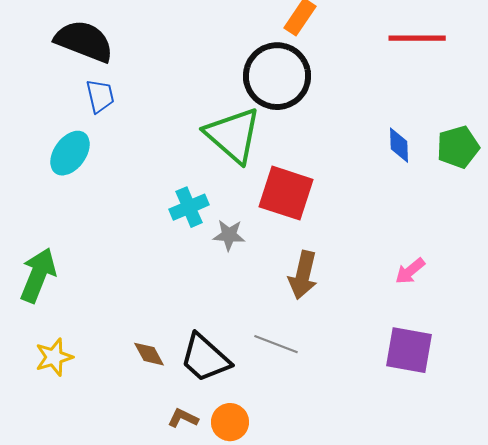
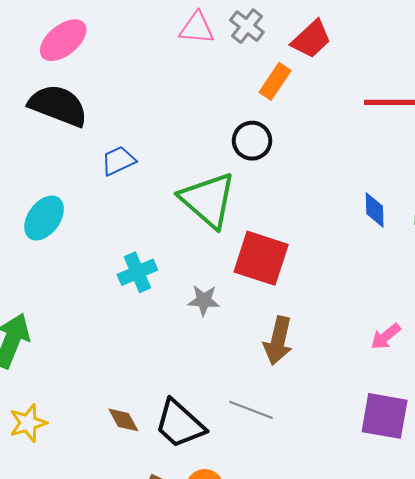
black circle: (277, 76) -> (252, 141), size x0.6
blue trapezoid: (100, 96) -> (118, 161), moved, turned -102
cyan cross: (189, 207) -> (137, 272), moved

